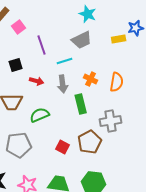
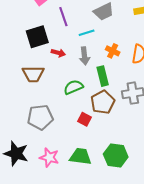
black square: (16, 65) -> (37, 37), size x1.6
green semicircle: (40, 115) -> (73, 87), moved
brown pentagon: (90, 142) -> (103, 102), moved

